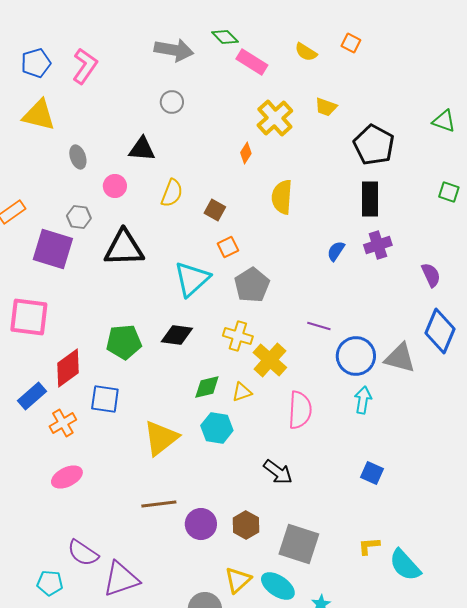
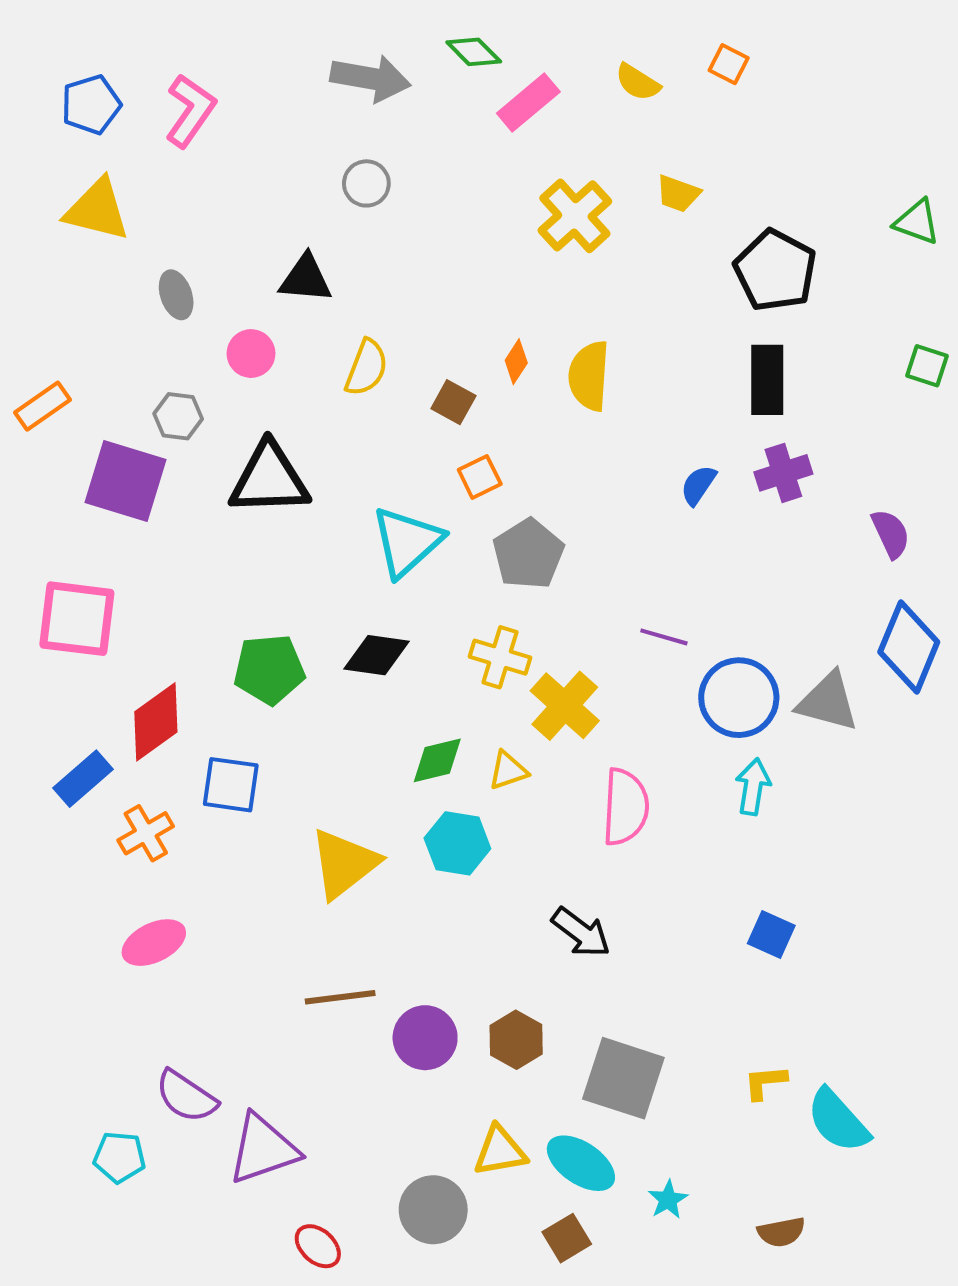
pink rectangle: (252, 62) -> (528, 103), turned -72
orange diamond: (246, 153) -> (516, 362), moved
yellow triangle: (238, 580) -> (500, 1151), turned 32

